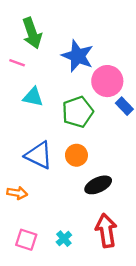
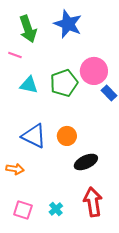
blue star: (78, 56) -> (68, 24), moved
green pentagon: (78, 112) -> (64, 83), moved

